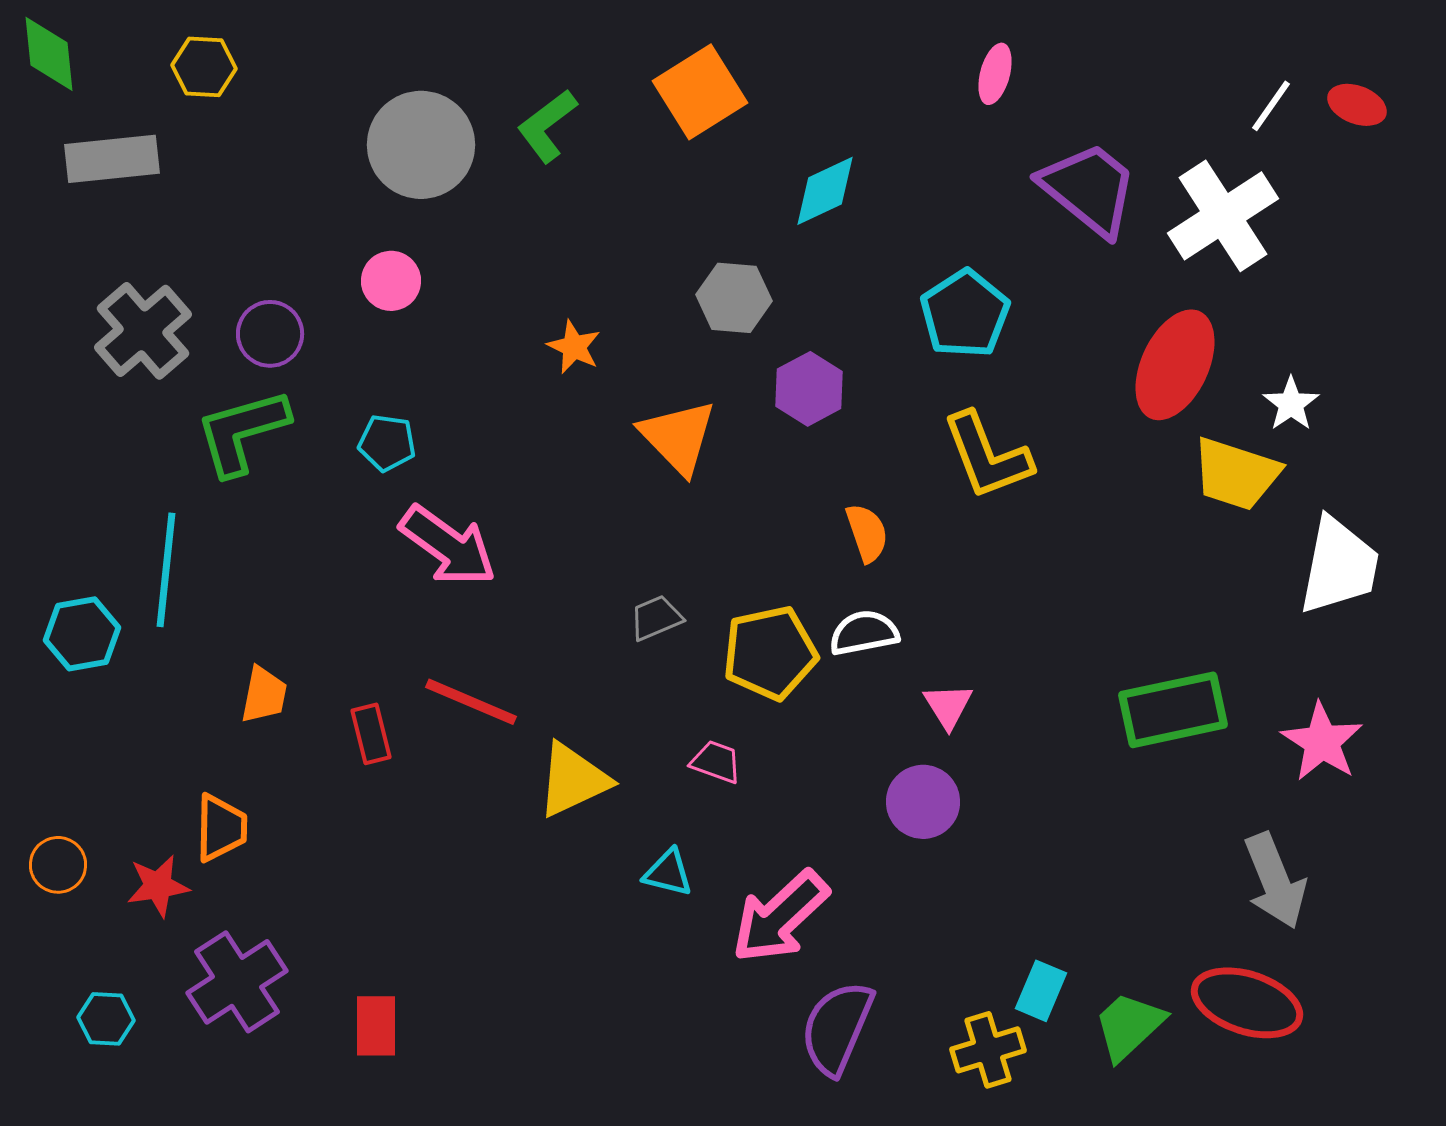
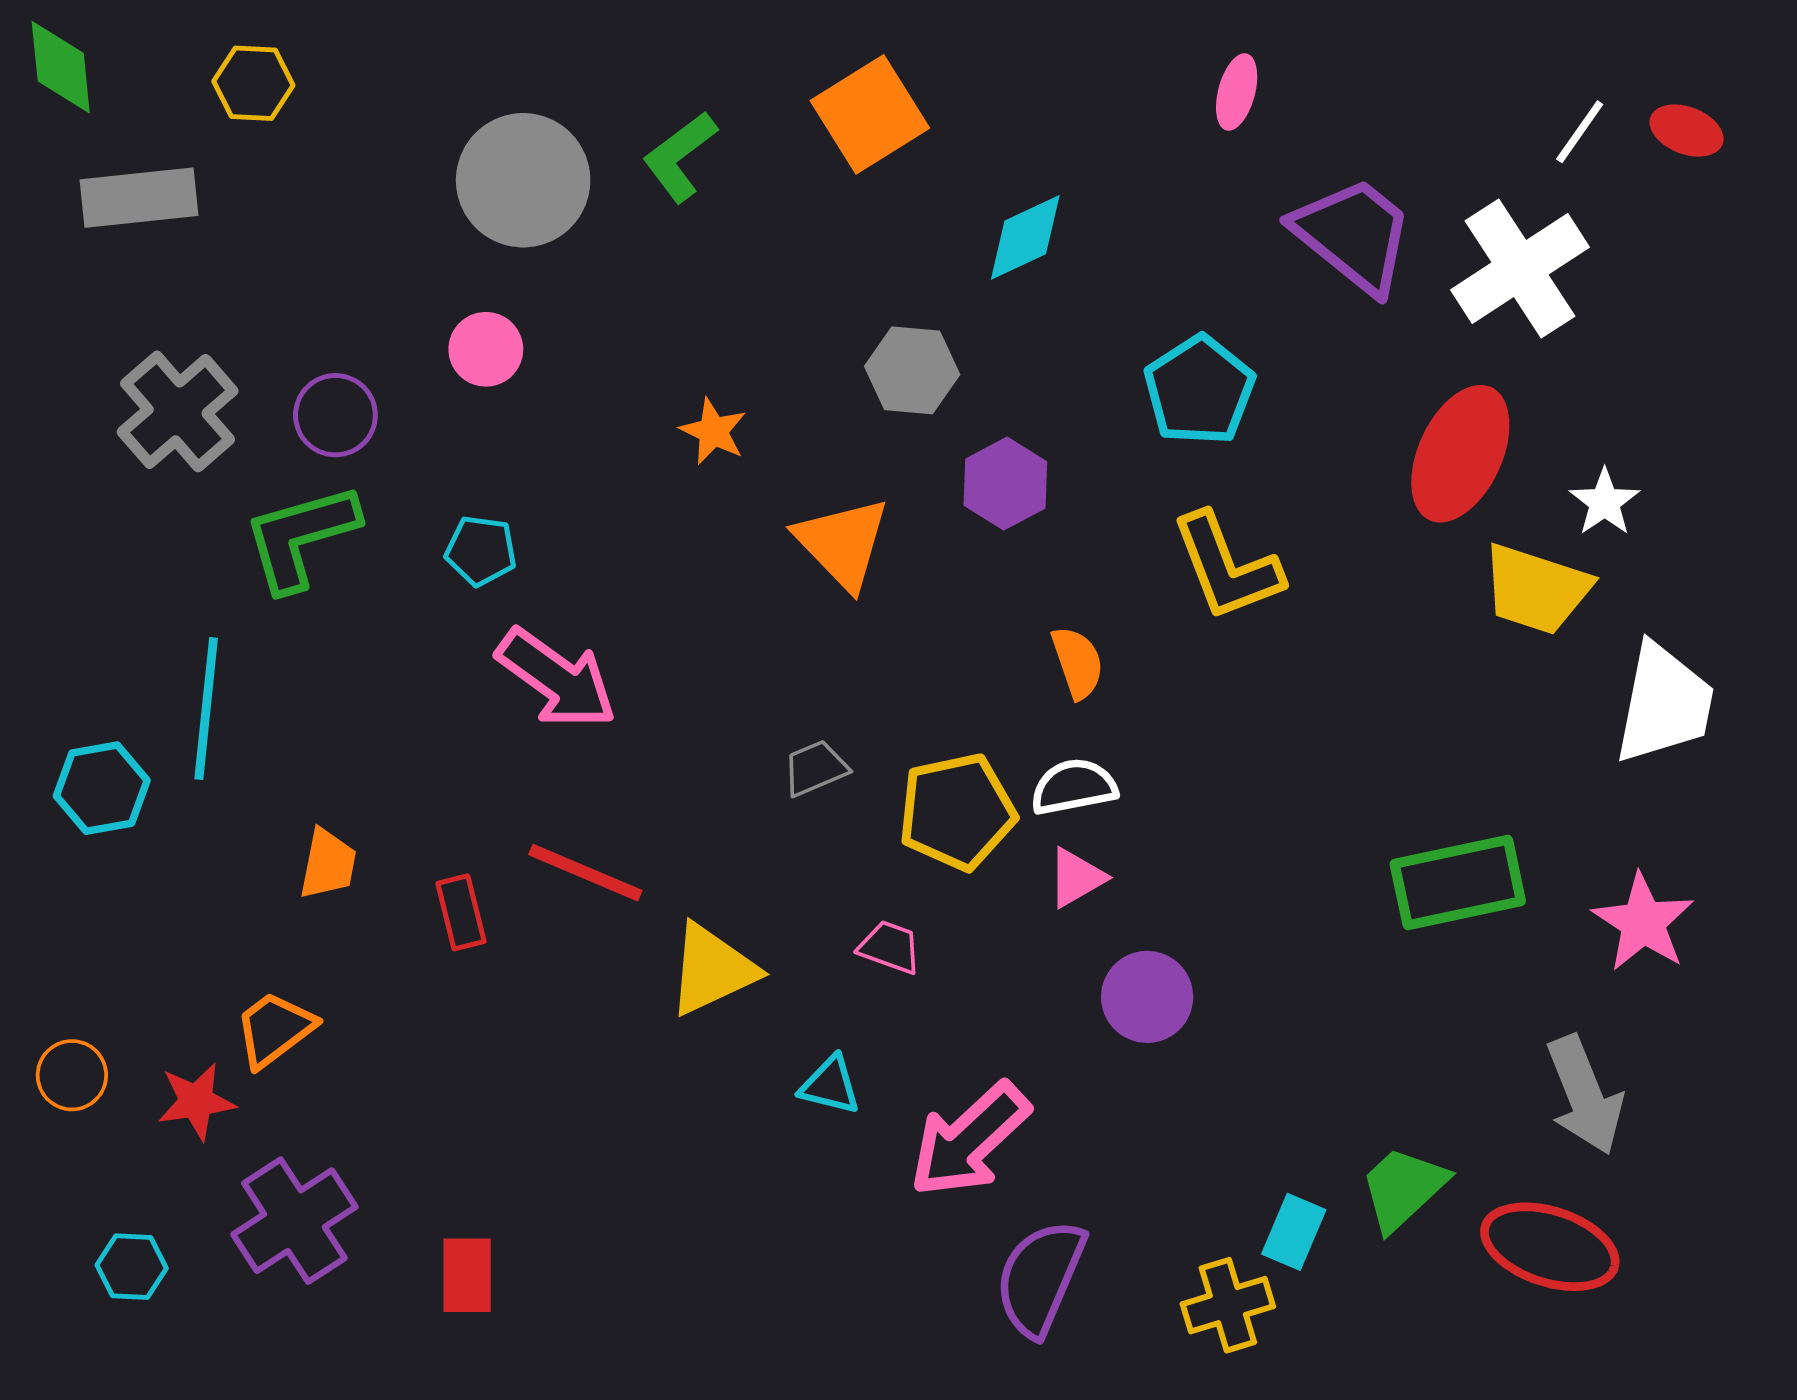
pink triangle: (948, 706) -> (1076, 878), moved, turned 32
orange trapezoid: (221, 828) -> (275, 1029), turned -128
green trapezoid: (1129, 1026) -> (1403, 1188), moved

